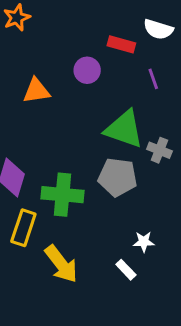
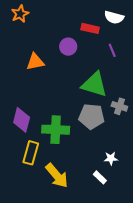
gray cross: (159, 150) -> (119, 106), moved

